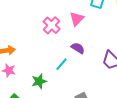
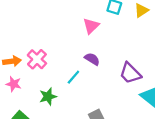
pink cross: (52, 25) -> (37, 59), moved

